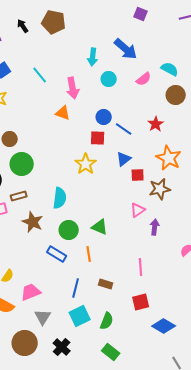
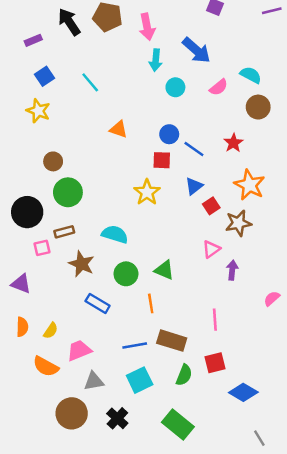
black arrow: (23, 26) -> (69, 22), size x1.6
pink arrow: (73, 88) -> (147, 27), moved
red square: (138, 175) -> (211, 206), turned -32
cyan semicircle: (60, 198) -> (115, 234), turned -80
blue rectangle: (57, 254) -> (98, 303), moved
brown rectangle: (106, 284) -> (172, 341), size x1.6
blue line: (76, 288) -> (135, 345), turned 66
gray triangle: (43, 317) -> (94, 381), turned 48
green semicircle: (107, 321) -> (184, 375), moved
green rectangle: (111, 352) -> (178, 424), size x1.4

